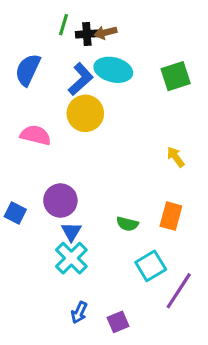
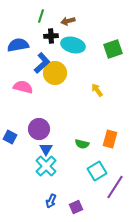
black cross: (87, 34) -> (51, 36), moved
blue semicircle: (28, 70) -> (18, 45), turned 55
blue L-shape: (81, 79) -> (42, 63), moved
yellow arrow: (176, 157) -> (97, 90), moved

